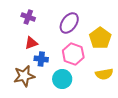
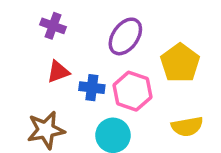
blue cross: (41, 59) -> (92, 88), moved

